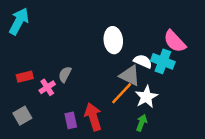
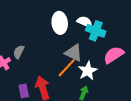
pink semicircle: (175, 41) -> (114, 55), moved, turned 100
white semicircle: (143, 61) -> (85, 22), moved
cyan cross: (163, 61) -> (96, 31), moved

